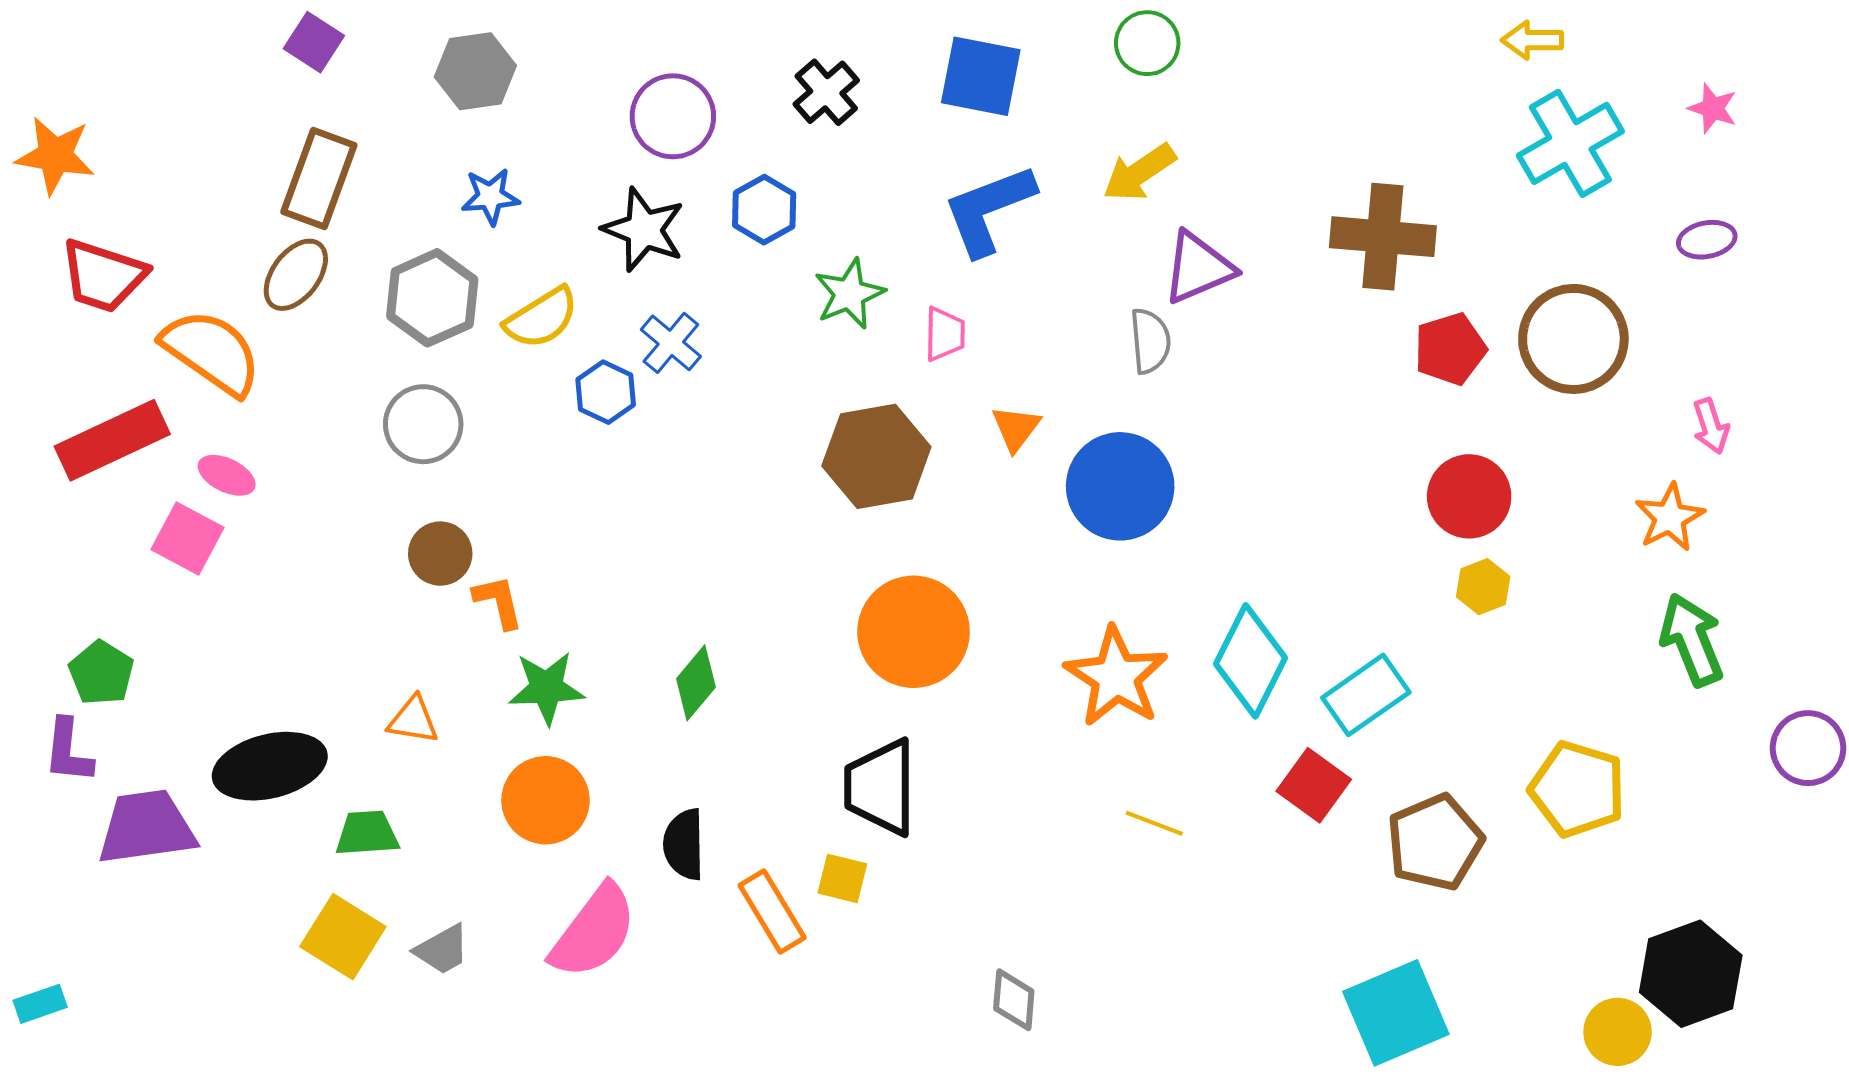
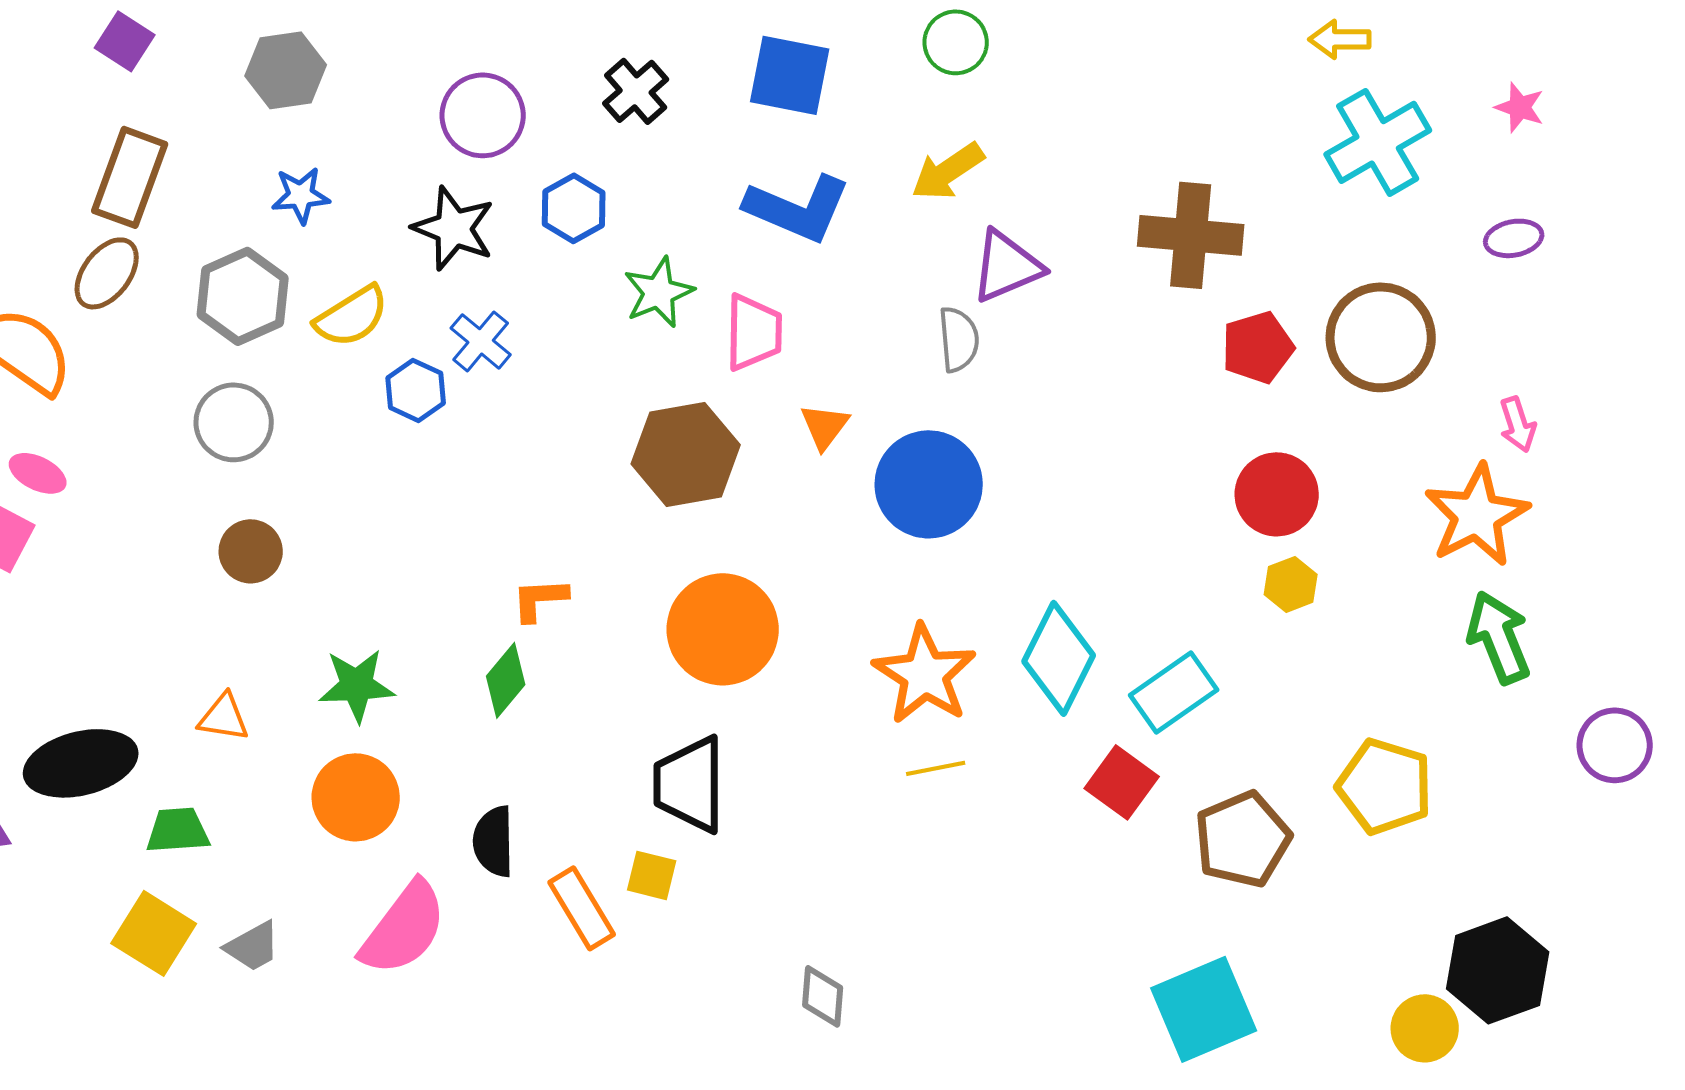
blue L-shape: (989, 210) -> (798, 208), turned -136
pink trapezoid: (945, 334) -> (754, 332), size x1.4
orange star: (1670, 517) -> (1477, 515), size x1.5
orange L-shape: (498, 602) -> (540, 599), moved, turned -80
yellow line: (1154, 823) -> (936, 768), moved, turned -32

